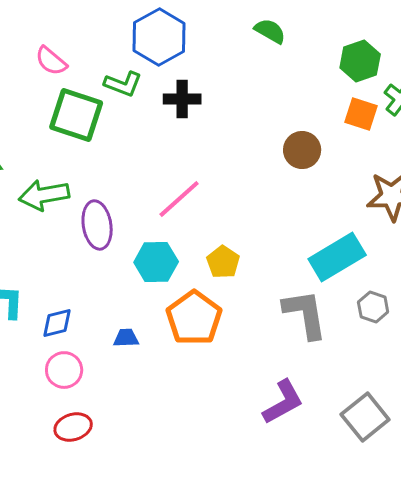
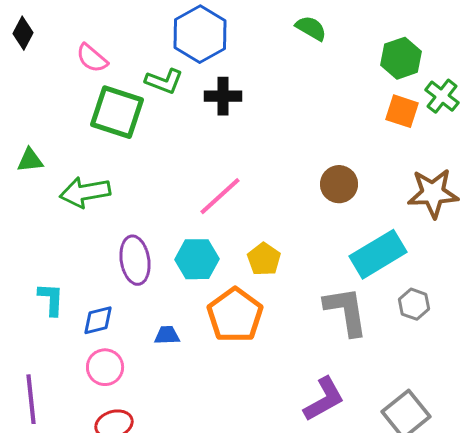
brown circle: (302, 150) -> (339, 184), moved
purple ellipse: (97, 225) -> (135, 260), moved

